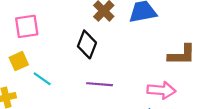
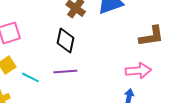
purple line: (100, 84) -> (65, 71), moved

